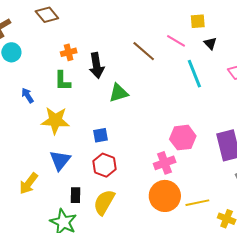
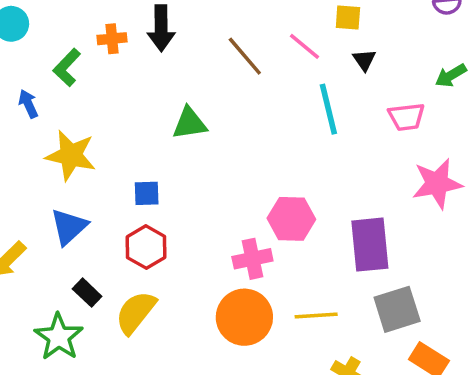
black arrow: (97, 65) -> (161, 28), moved
green L-shape: (63, 81) -> (67, 67), moved, turned 35
black rectangle: (76, 195) -> (87, 293), turned -56
yellow line: (197, 203) -> (316, 316), moved

